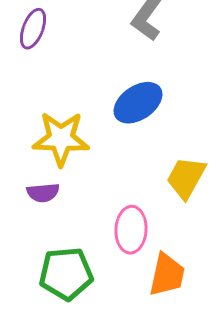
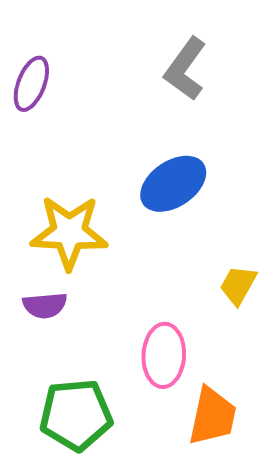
yellow trapezoid: (186, 178) -> (238, 285), size x0.7

